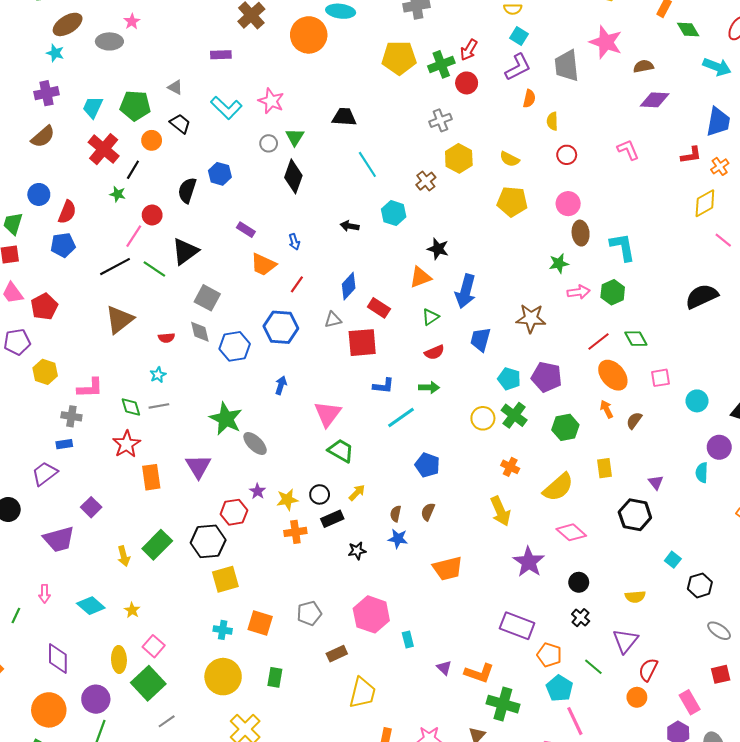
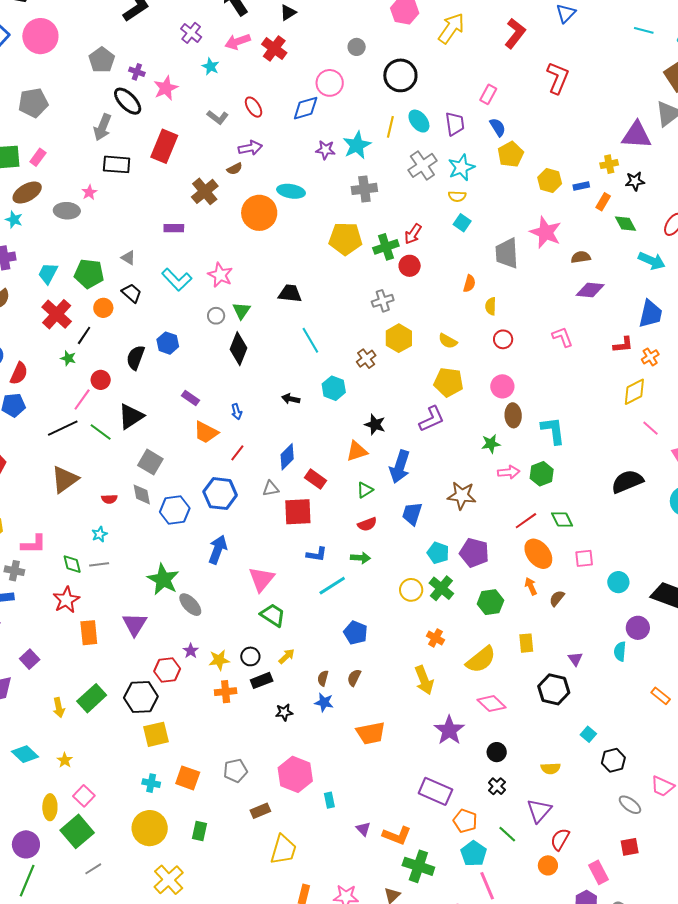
purple L-shape: (518, 67) -> (432, 419), moved
blue arrow: (281, 385) -> (218, 550), size x1.6

